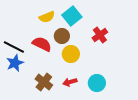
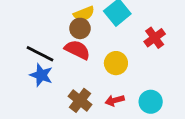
brown circle: (62, 36) -> (80, 28), moved
blue star: (15, 63) -> (41, 75), turned -30

